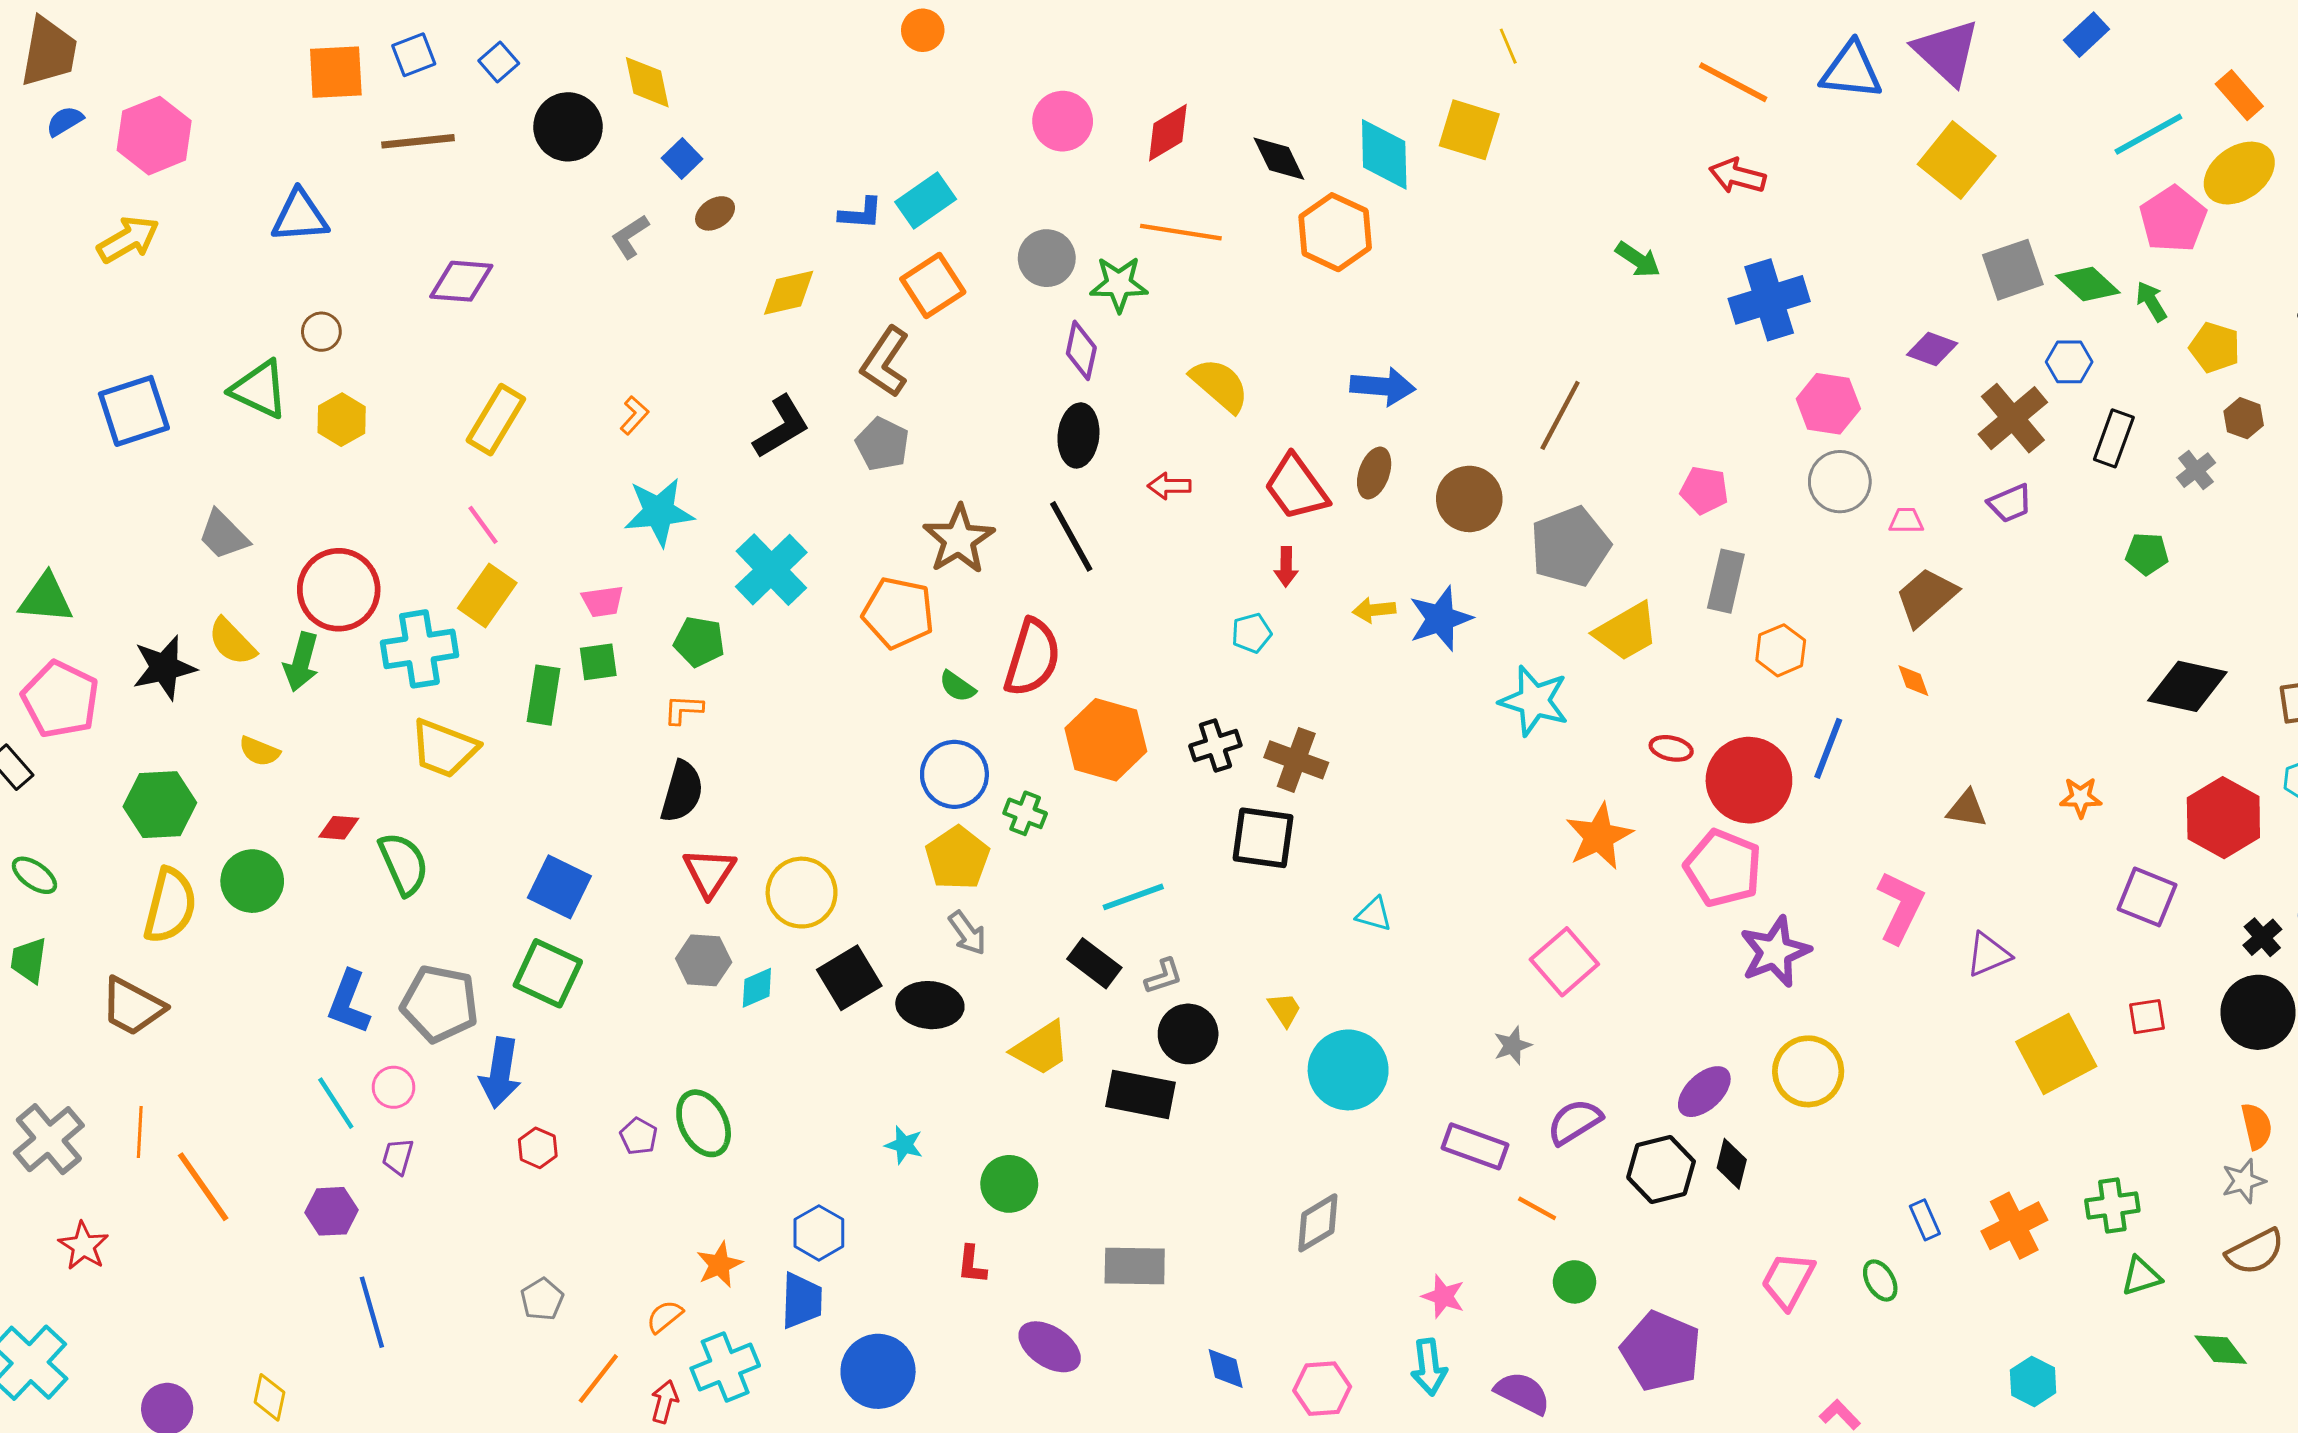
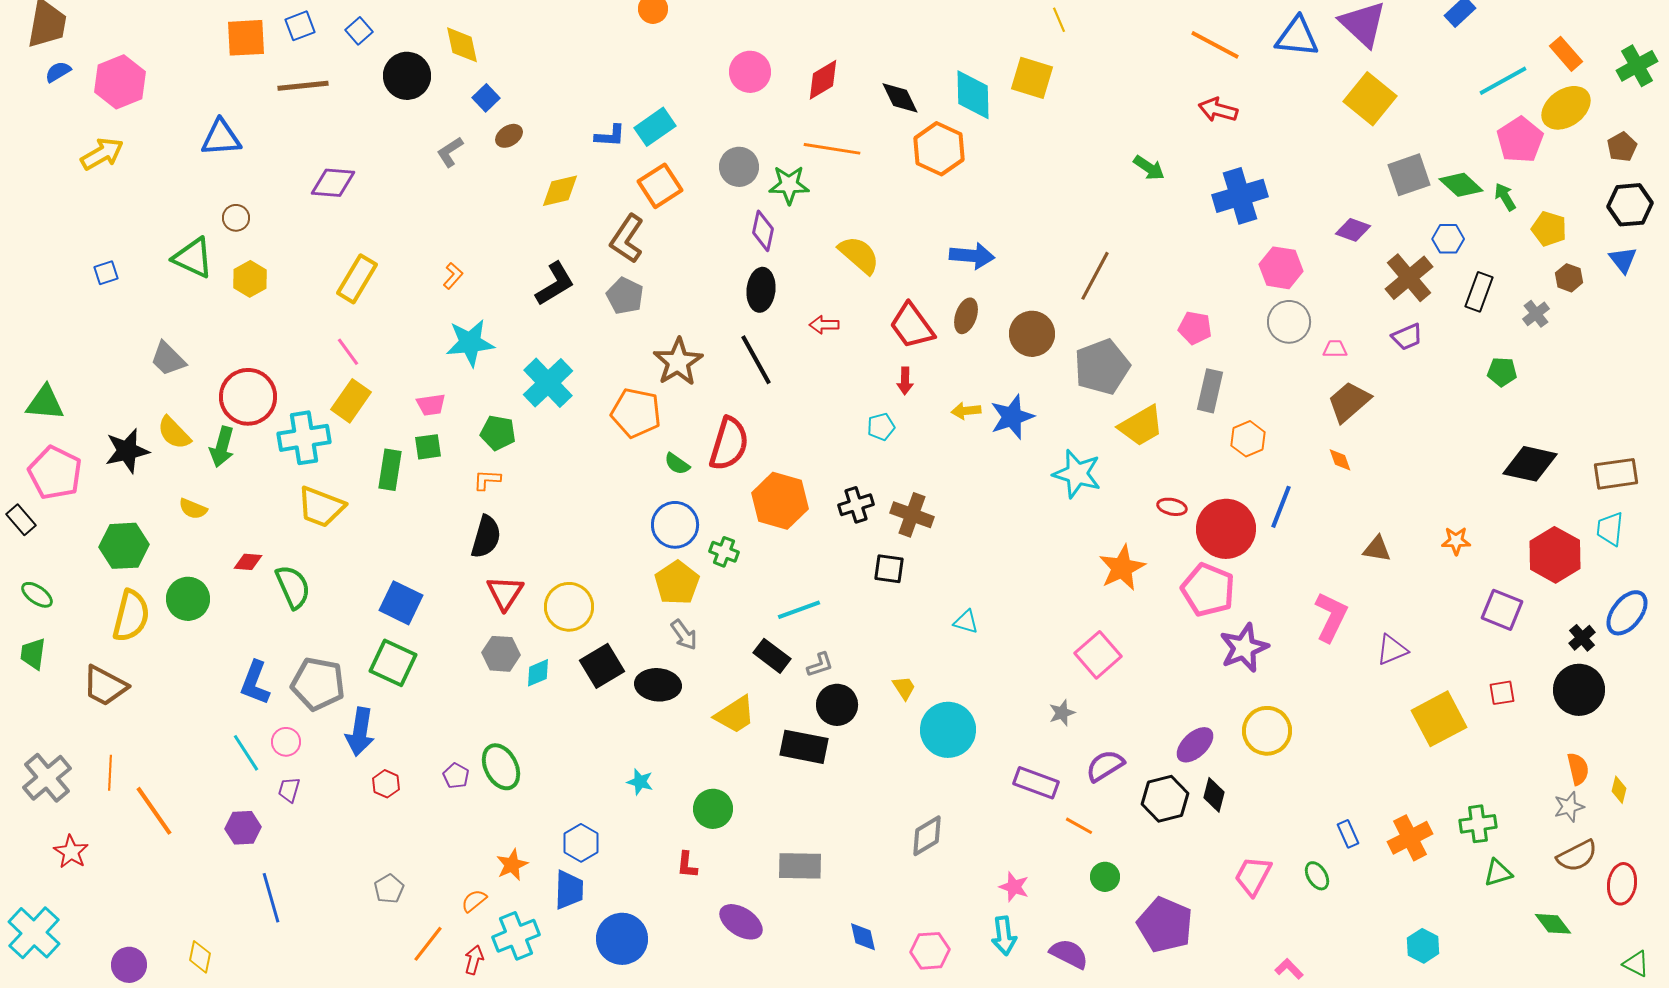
blue square: (134, 411) -> (106, 273), size x0.5
black square: (1263, 838) -> (889, 569), size x0.7

